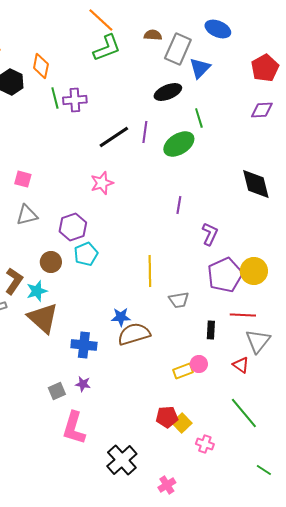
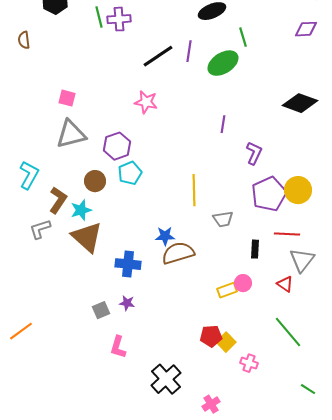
pink star: (102, 183) -> (146, 102), turned 30
black diamond: (256, 184) -> (300, 103), turned -56
gray triangle: (27, 215) -> (71, 134), size x1.4
pink L-shape: (74, 428) -> (118, 347), size x0.7

